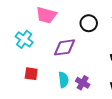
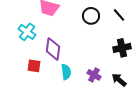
purple diamond: (64, 47) -> (53, 49), moved, turned -75
purple cross: (83, 83) -> (94, 75), moved

